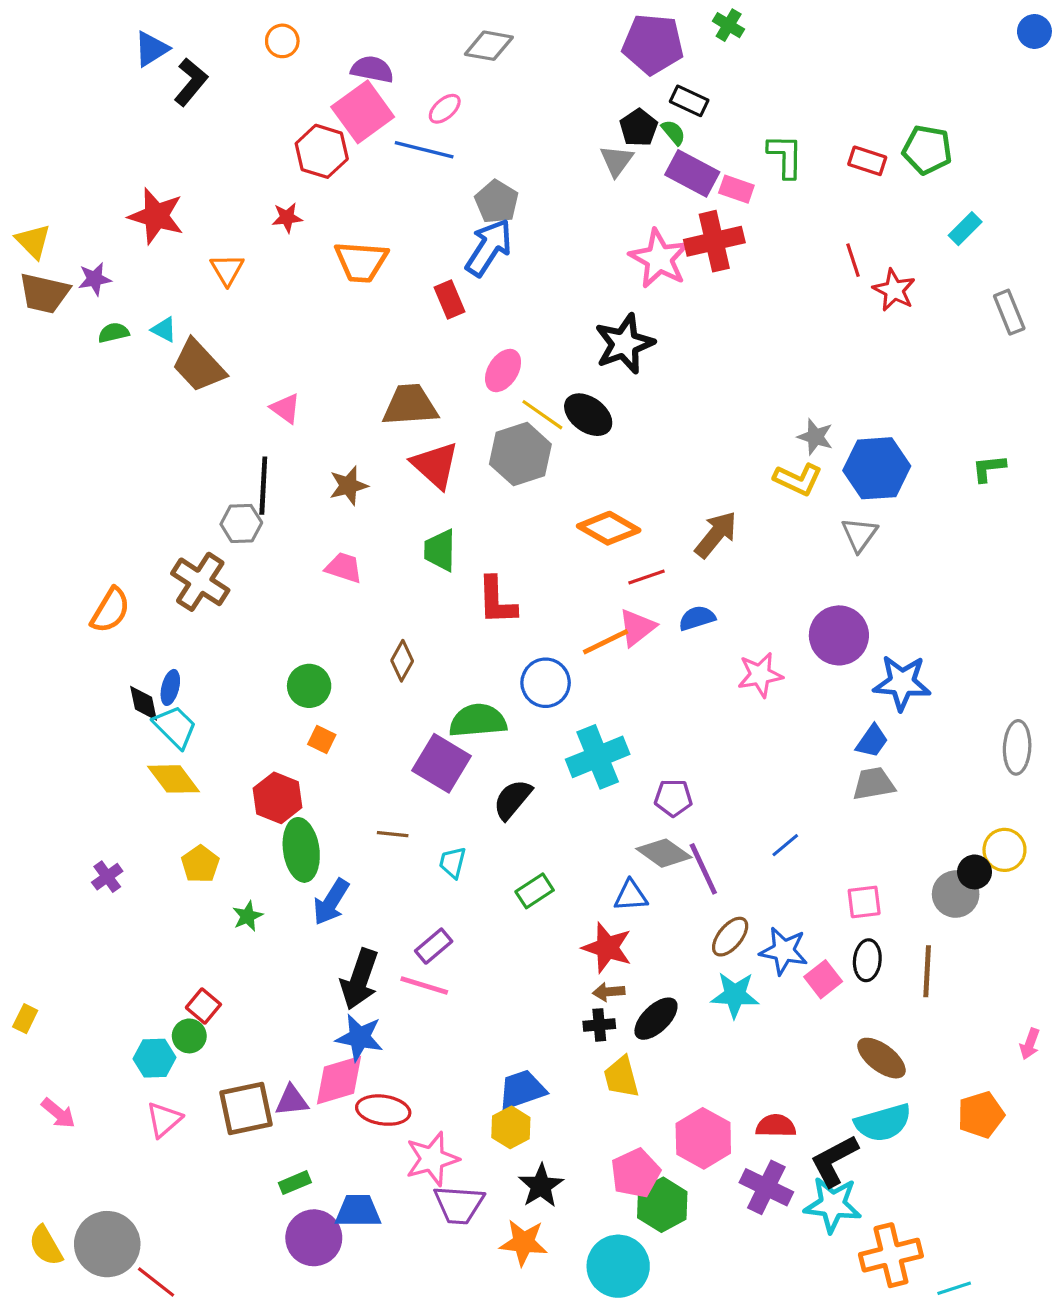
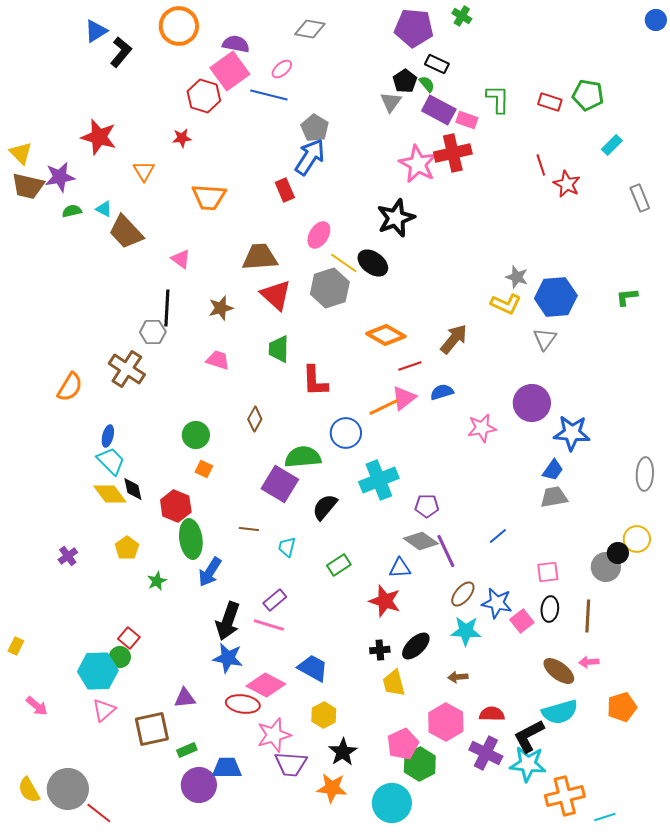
orange circle: (282, 41) -> (179, 26), size x1.8
orange trapezoid: (361, 262) -> (209, 197), moved
purple star: (95, 279) -> (60, 177), size x1.4
black diamond: (143, 703) -> (133, 489), moved
brown arrow: (609, 992) -> (458, 677), moved
pink arrow: (1030, 1044) -> (589, 662), moved, turned 66
cyan hexagon: (155, 1058) -> (98, 671), size x1.5
pink diamond: (339, 1080) -> (266, 685), moved, turned 45
blue trapezoid: (522, 1090) -> (313, 668), moved, turned 48
brown square: (246, 1108) -> (152, 729), moved

